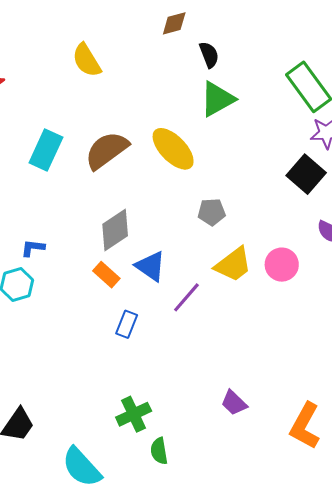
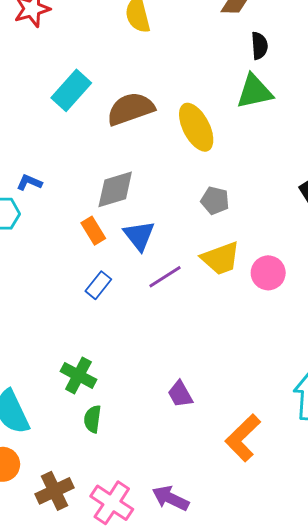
green cross: (134, 414) -> (78, 375), turned 36

